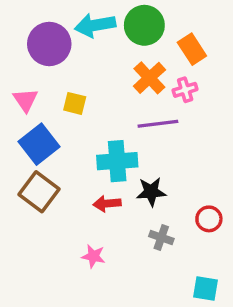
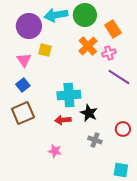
pink triangle: (25, 100) -> (24, 60), moved
yellow square: (75, 103) -> (45, 50), moved
purple line: (158, 124) -> (119, 77), moved, turned 40
blue square: (39, 144) -> (23, 85), size x0.6
brown square: (39, 192) -> (23, 113), turned 30
black star: (151, 192) -> (89, 113), turned 30

